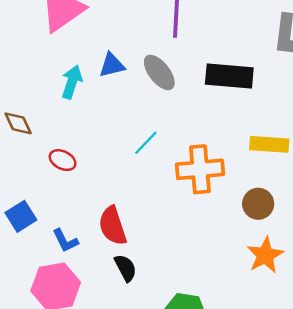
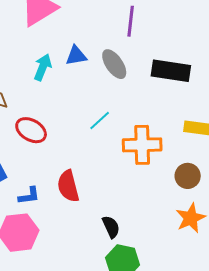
red ellipse: (63, 160) -> (31, 130), size x1.4
blue L-shape: (65, 241) -> (29, 196), turned -75
black semicircle: (126, 268) -> (111, 227), moved

